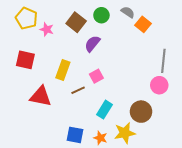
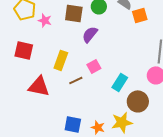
brown square: (76, 22) -> (74, 13), turned -30
orange square: (143, 24) -> (140, 15), turned 35
cyan rectangle: (104, 110) -> (120, 82), moved

